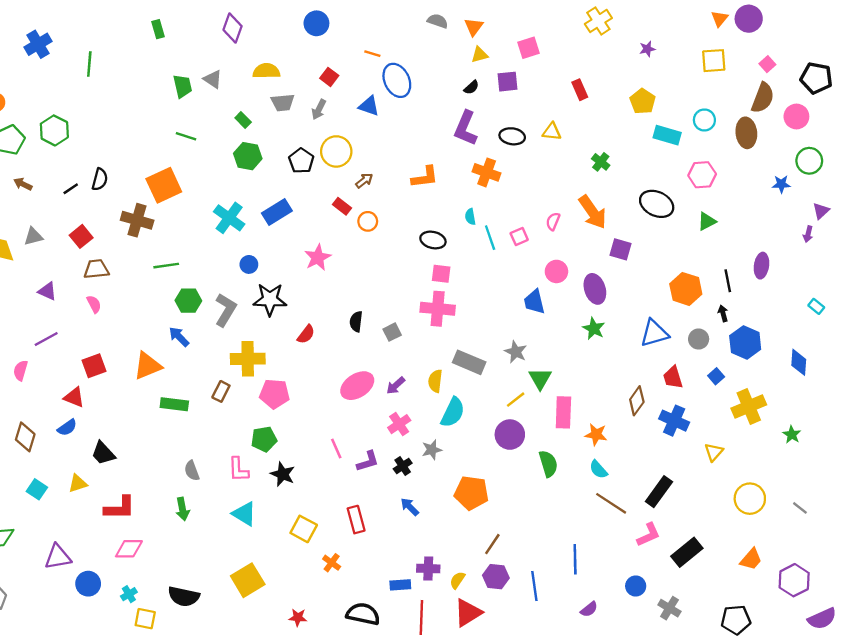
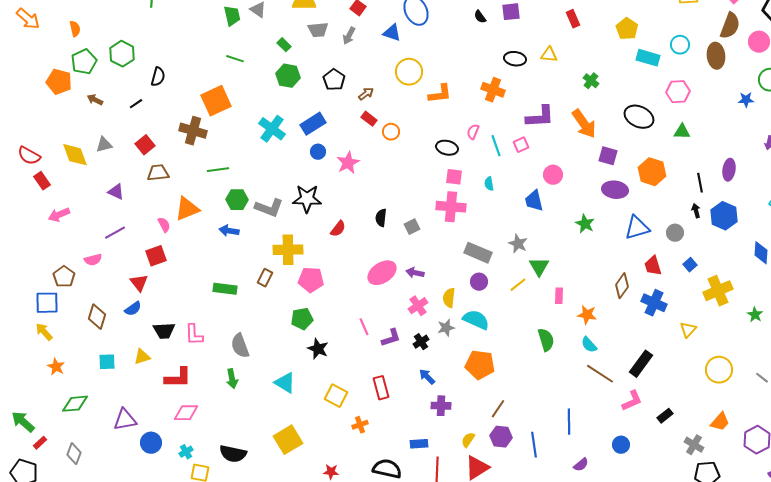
black semicircle: (471, 87) -> (480, 17), turned 96
purple L-shape: (466, 128) -> (540, 117), moved, turned -116
yellow circle: (336, 151) -> (409, 72), moved
black semicircle: (100, 179) -> (158, 77), moved
brown arrow: (364, 181) -> (366, 94), moved
cyan semicircle: (470, 217) -> (489, 184), moved
pink semicircle: (553, 221) -> (473, 132), moved
green triangle: (707, 221) -> (682, 132), turned 30
blue circle: (249, 264) -> (318, 152), moved
purple ellipse: (595, 289) -> (615, 190), moved, turned -65
orange hexagon: (686, 289) -> (652, 172), moved
pink semicircle: (94, 304) -> (164, 225), moved
gray L-shape: (226, 310) -> (269, 208), turned 80
blue arrow: (179, 337) -> (229, 231), turned -36
blue hexagon: (745, 343) -> (724, 216), moved
orange triangle: (148, 366) -> (187, 209), moved
pink semicircle: (21, 370) -> (93, 260), turned -120
yellow semicircle: (435, 381) -> (449, 298), moved
purple arrow: (396, 386) -> (415, 273), turned 54
red triangle: (74, 397) -> (139, 283), turned 30
cyan semicircle: (453, 412) -> (476, 320), moved, turned -92
pink rectangle: (563, 412) -> (559, 296), size x0.6
purple circle: (510, 435) -> (479, 282), moved, size x0.7
black trapezoid: (103, 453) -> (164, 331), turned -50
pink L-shape: (238, 469) -> (194, 335), moved
gray semicircle: (192, 471) -> (240, 346), size x1.4
cyan square: (37, 489) -> (107, 362), turned -36
black rectangle: (687, 552) -> (665, 416), size x0.6
orange cross: (332, 563) -> (360, 425), turned 35
purple cross: (428, 569) -> (441, 406), moved
gray cross: (669, 608) -> (694, 445), moved

